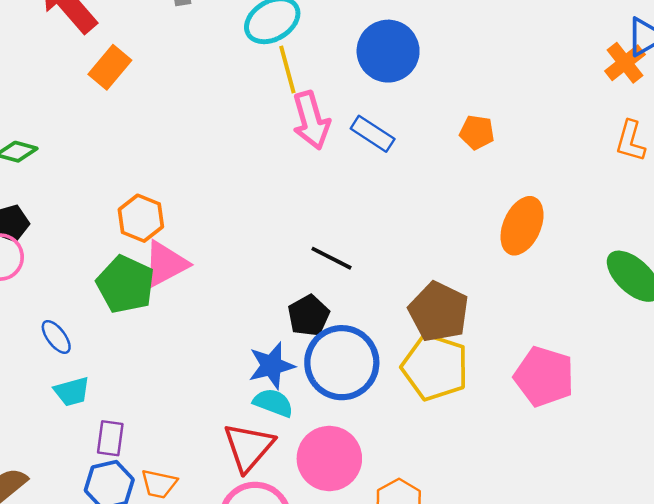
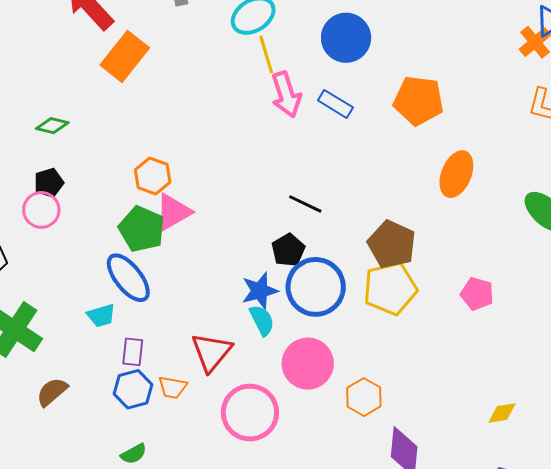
orange rectangle: (110, 67) -> (125, 56), size x1.4
orange pentagon: (477, 132) -> (419, 101), size x1.8
blue ellipse: (56, 337) -> (128, 278), moved, size x1.8
yellow pentagon: (435, 367) -> (390, 289), turned -30
pink pentagon: (544, 377) -> (477, 294), size x0.7
cyan semicircle: (273, 403) -> (262, 320), turned 44
red triangle: (249, 447) -> (211, 352), moved

